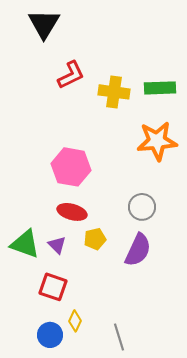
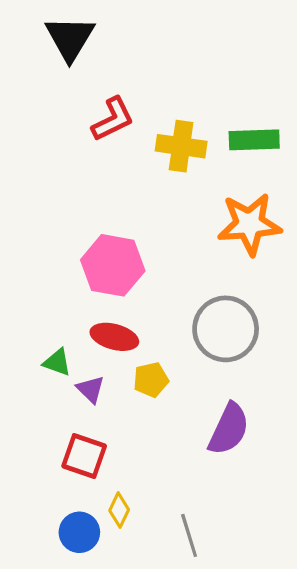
gray circle: (142, 207) -> (226, 329), size x1.5
green triangle: (25, 244) -> (57, 362), moved, size x0.6
purple semicircle: (138, 250) -> (229, 429), moved

